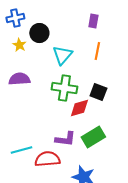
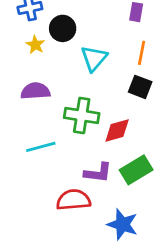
green cross: (64, 88) -> (82, 116), moved
black square: (98, 92) -> (140, 87), moved
cyan line: (21, 150) -> (41, 147), moved

